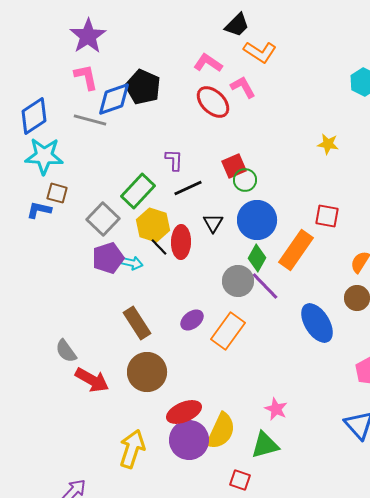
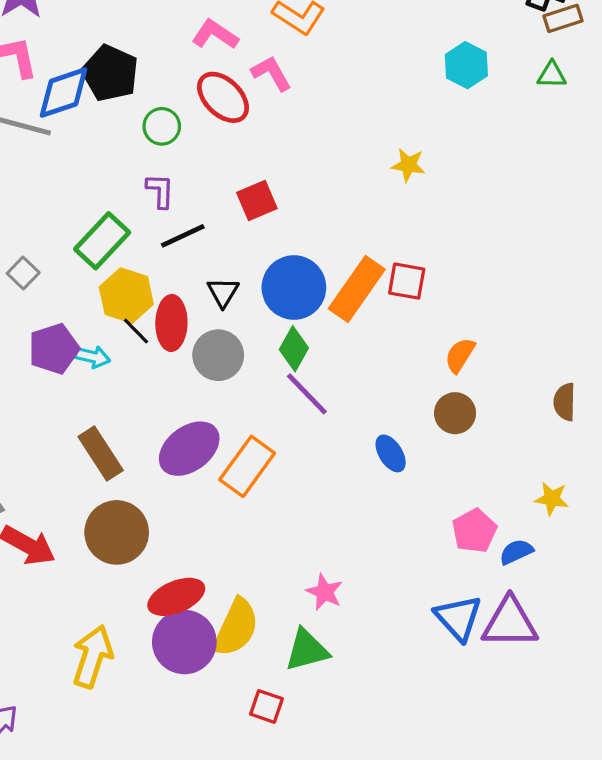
green circle: (245, 180) -> (162, 126), moved
gray square: (103, 219) -> (23, 273), moved, size x0.6
orange rectangle: (296, 250) -> (357, 289), moved
gray circle: (238, 281) -> (218, 355), moved
purple ellipse: (192, 320) -> (189, 449), size x1.6
blue ellipse: (317, 323) -> (391, 453), size x0.6

